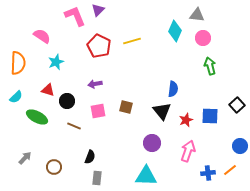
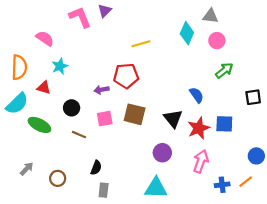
red pentagon: (99, 46) -> (126, 76), moved, turned -30
green arrow: (210, 66) -> (224, 70), turned 66
blue semicircle: (173, 89) -> (197, 95), moved, turned -42
red triangle: (48, 90) -> (44, 88), moved
cyan semicircle: (16, 97) -> (17, 104), size x1.6
black square: (237, 105) -> (253, 97), moved, turned 35
brown square: (126, 107) -> (135, 114), size x1.5
red star: (186, 120) -> (199, 128), size x1.5

